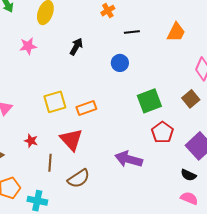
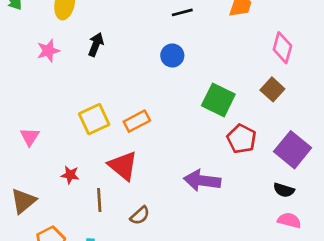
black arrow: (76, 47) -> (96, 44), moved
green square: (149, 101) -> (218, 100), turned -35
brown semicircle: (79, 179) -> (140, 215), size x0.7

